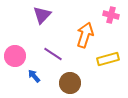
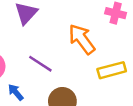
orange arrow: (85, 35) -> (82, 39), turned -55

